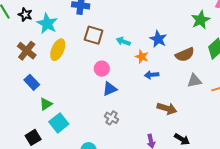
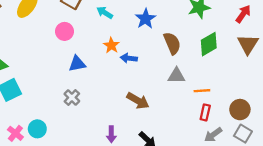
brown semicircle: (185, 55) -> (172, 43), turned -102
orange star: (142, 57) -> (111, 45), moved
pink circle: (102, 69) -> (65, 31), moved

